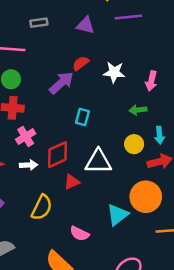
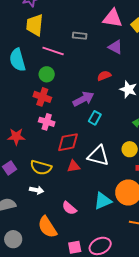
purple arrow: (61, 83) -> (83, 99), moved
pink cross: (26, 137) -> (47, 122), turned 35
white arrow: (29, 165) -> (37, 190), moved
yellow semicircle: (42, 207) -> (41, 167), moved, turned 65

